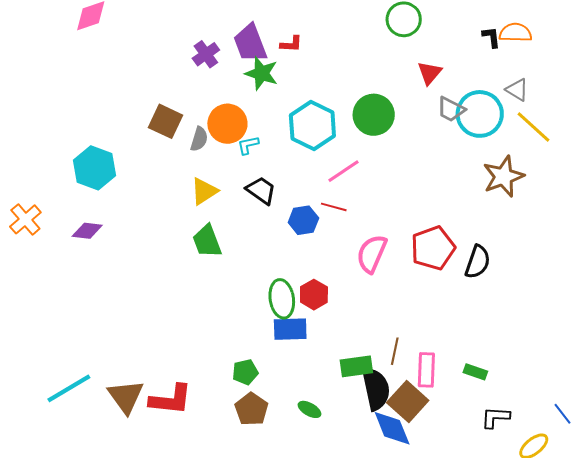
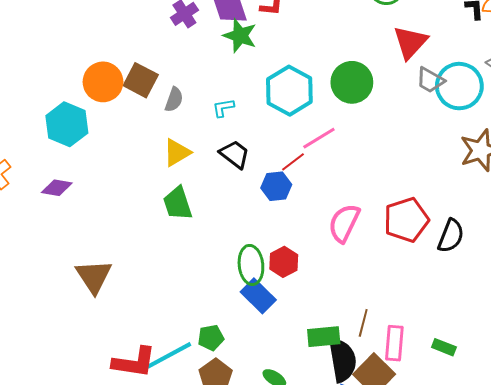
red triangle: (430, 73) -> (410, 42), size x1.4
orange circle: (227, 124) -> (103, 82), moved
red line: (334, 207) -> (293, 162), moved, turned -55
blue rectangle: (290, 329) -> (258, 296), turned 44
cyan line: (69, 388) -> (169, 355), moved
brown triangle: (126, 397) -> (94, 276), moved

